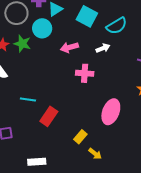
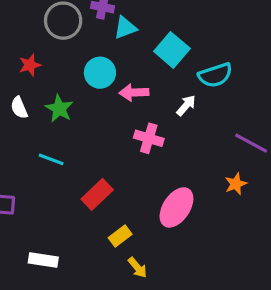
cyan circle: (42, 28) -> (100, 73), moved
green star: (22, 44) -> (59, 109), moved
white arrow: (103, 48) -> (186, 105), turned -40
red rectangle: (49, 116) -> (97, 194), moved

